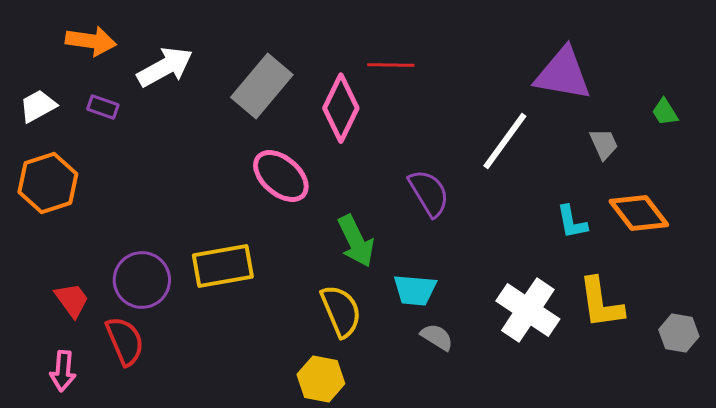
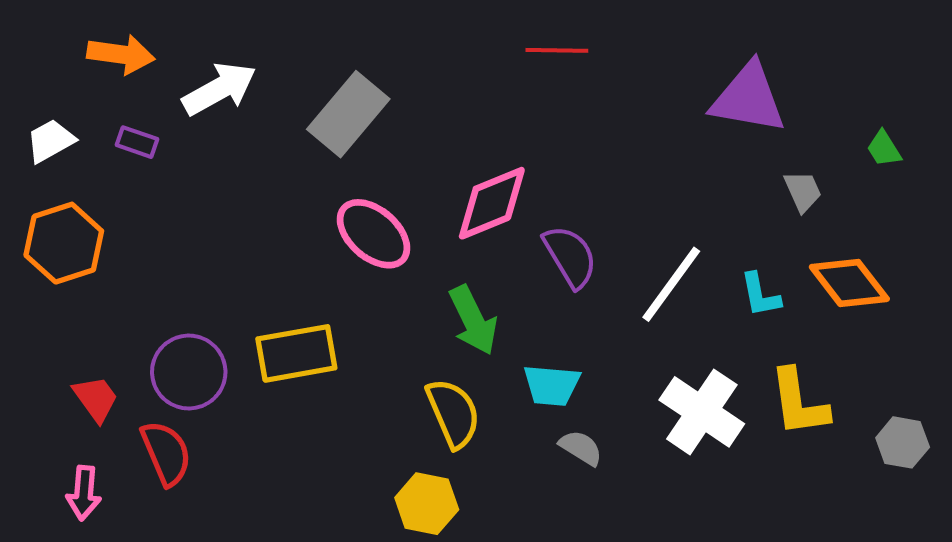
red line: (391, 65) -> (557, 50), moved
pink diamond: (341, 108) -> (492, 203), moved, turned 42
white line: (505, 141) -> (671, 284), moved

